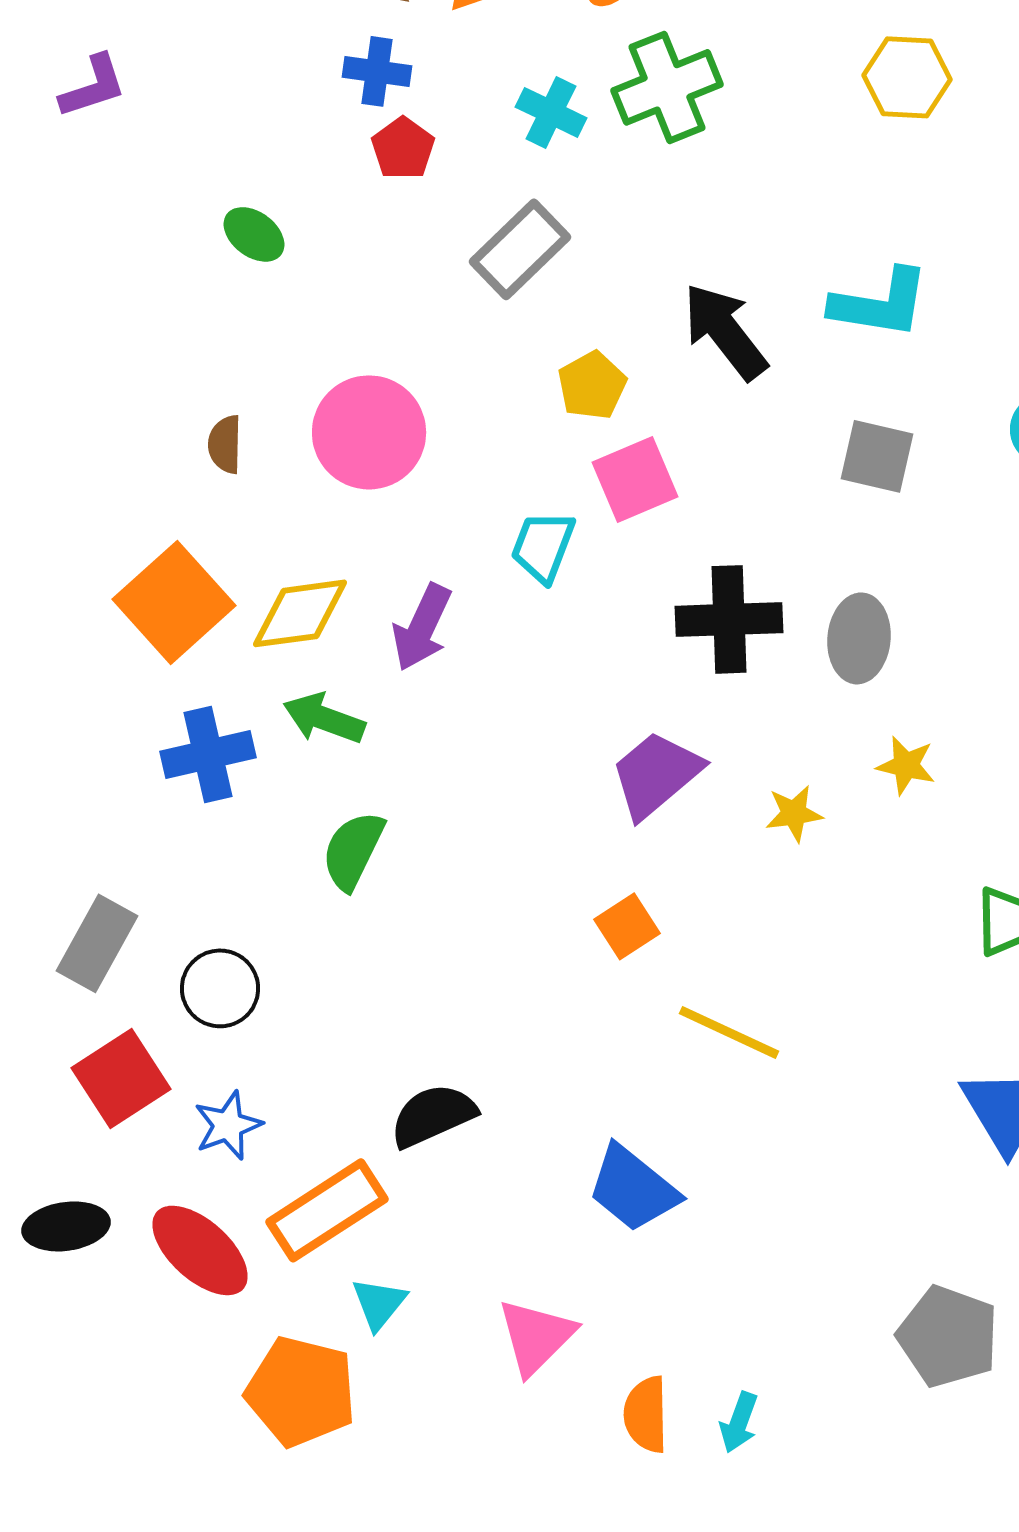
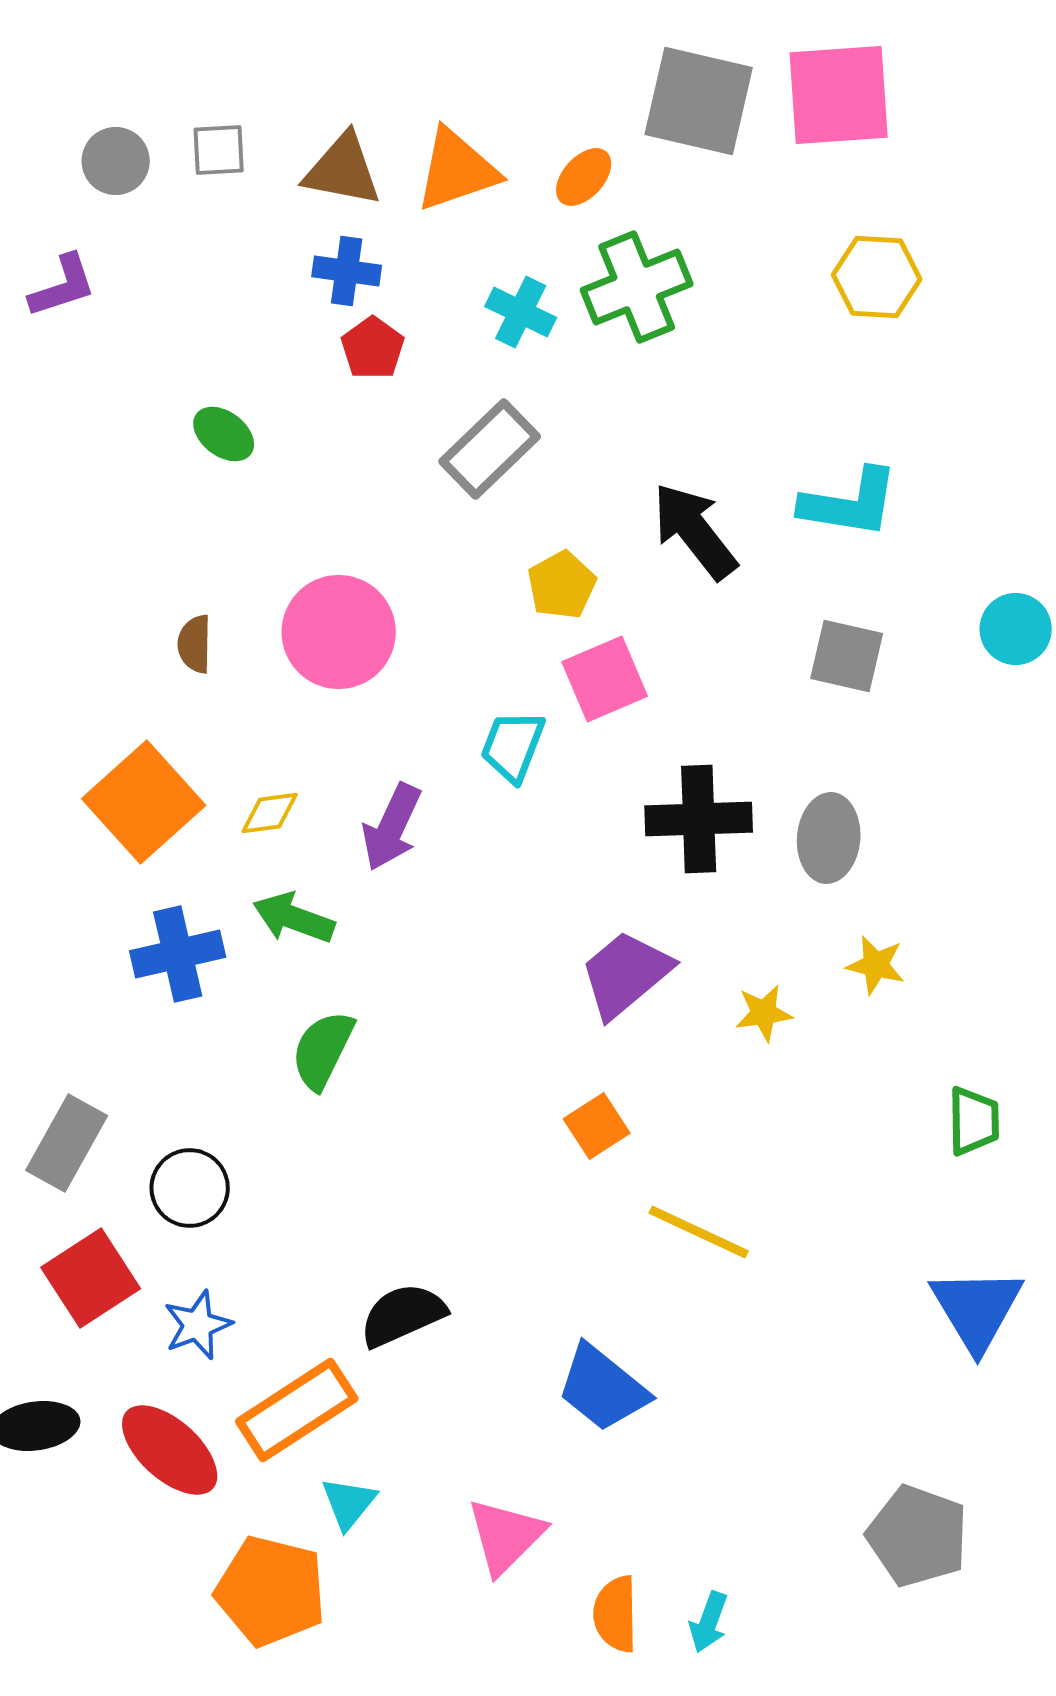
yellow diamond: (300, 613) -> (270, 813), size x0.6

